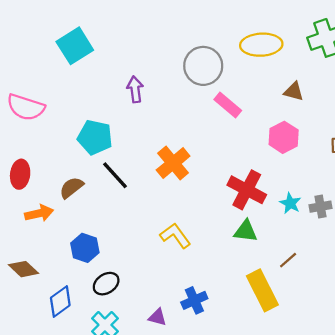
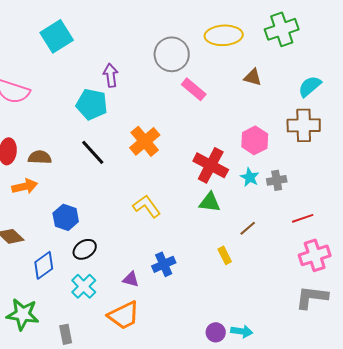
cyan pentagon: (95, 137) -> (92, 104), moved
pink hexagon: (284, 137) -> (255, 140), moved
brown semicircle: (71, 188) -> (40, 157), moved, turned 40
yellow rectangle: (262, 290) -> (225, 255), size x0.5

